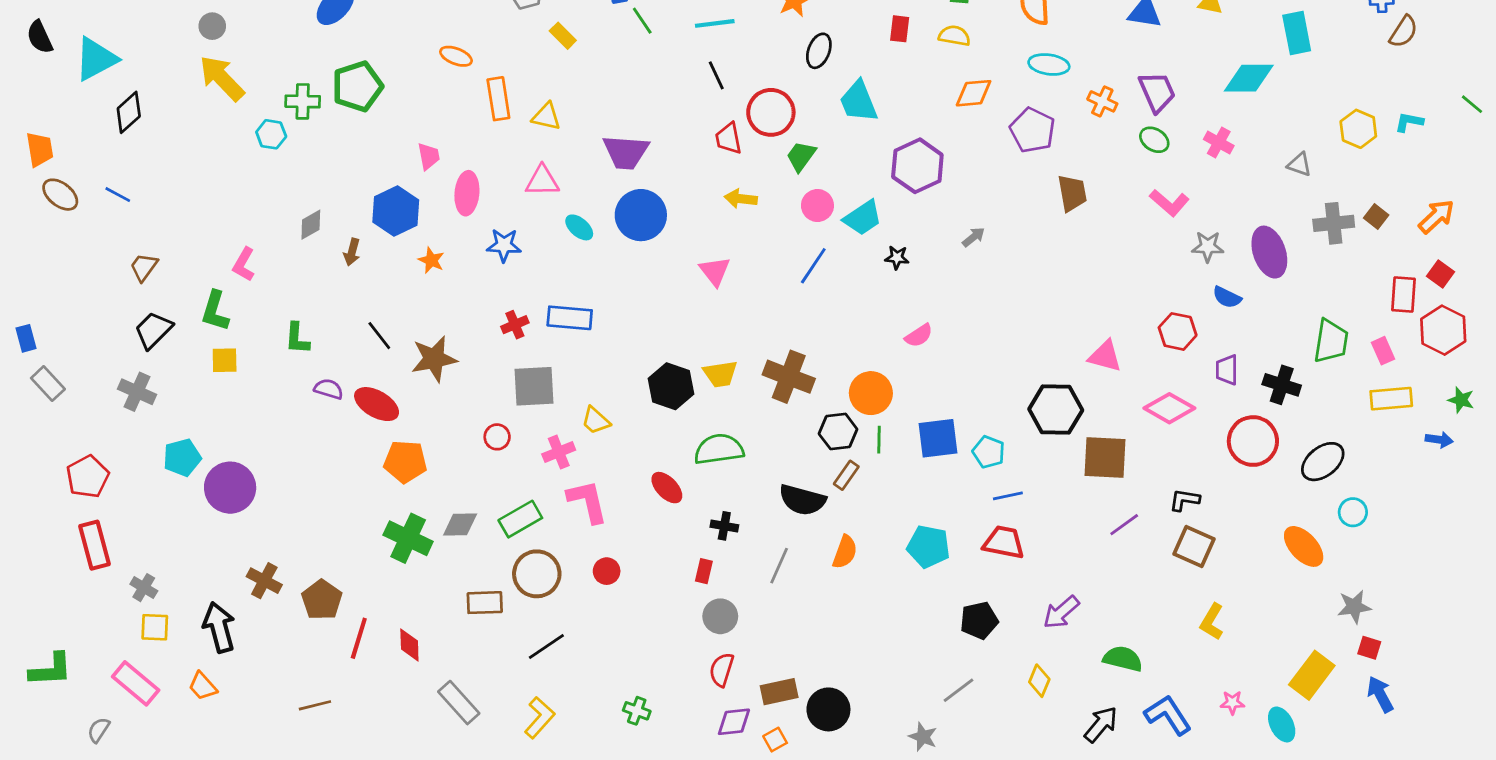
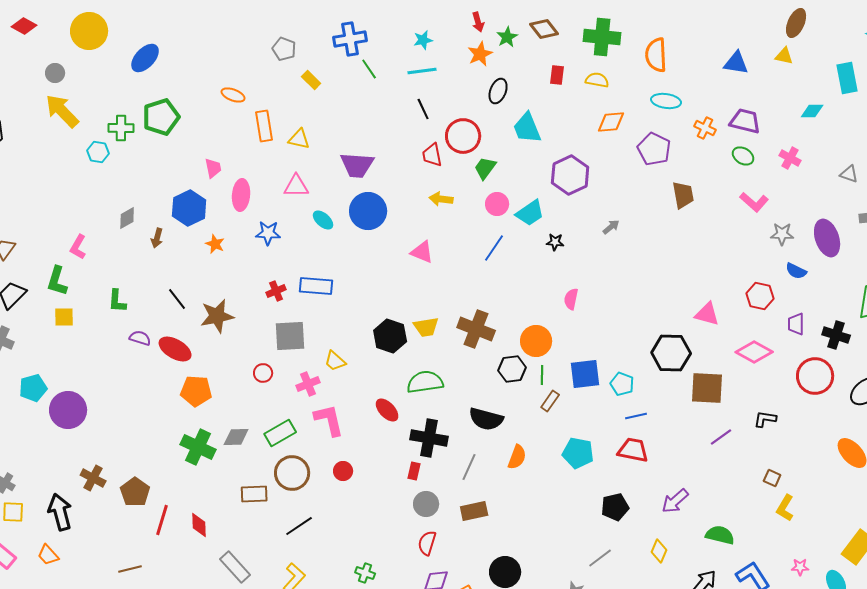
cyan diamond: (1249, 78) -> (812, 111), size x0.6
purple trapezoid: (1157, 92) -> (745, 121), turned -52
pink triangle: (715, 271) -> (422, 252), turned -30
pink semicircle: (919, 336) -> (571, 299), turned 135
brown rectangle: (846, 475) -> (550, 401), moved
black cross: (724, 526) -> (429, 438), size x1.8
brown square: (1194, 546) -> (772, 478), moved, size x0.6
brown rectangle: (779, 692) -> (474, 511), moved

